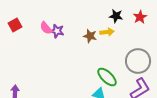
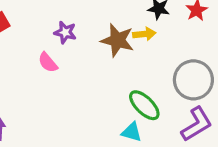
pink semicircle: (46, 28) -> (48, 62), moved
brown star: (90, 36) -> (117, 40), size x1.5

